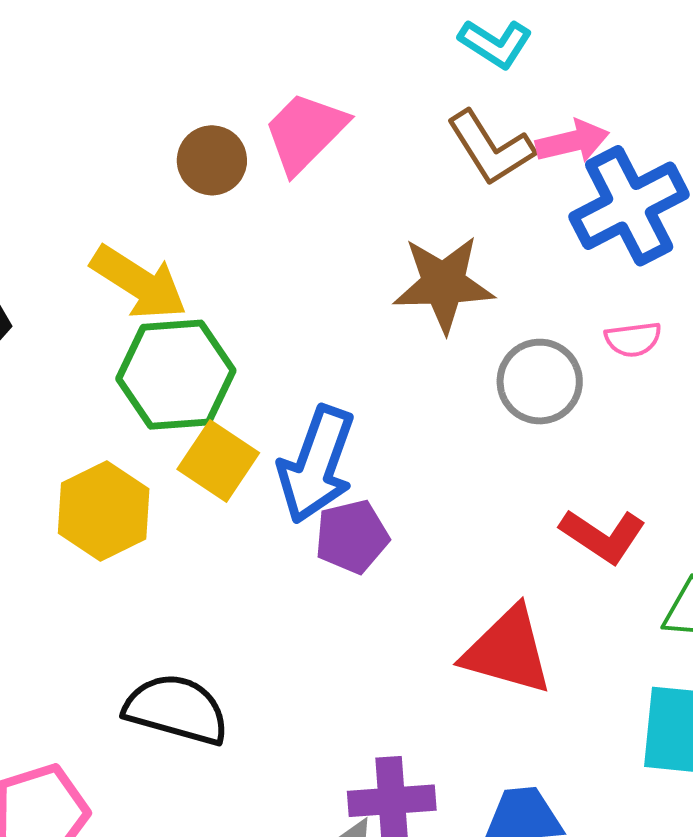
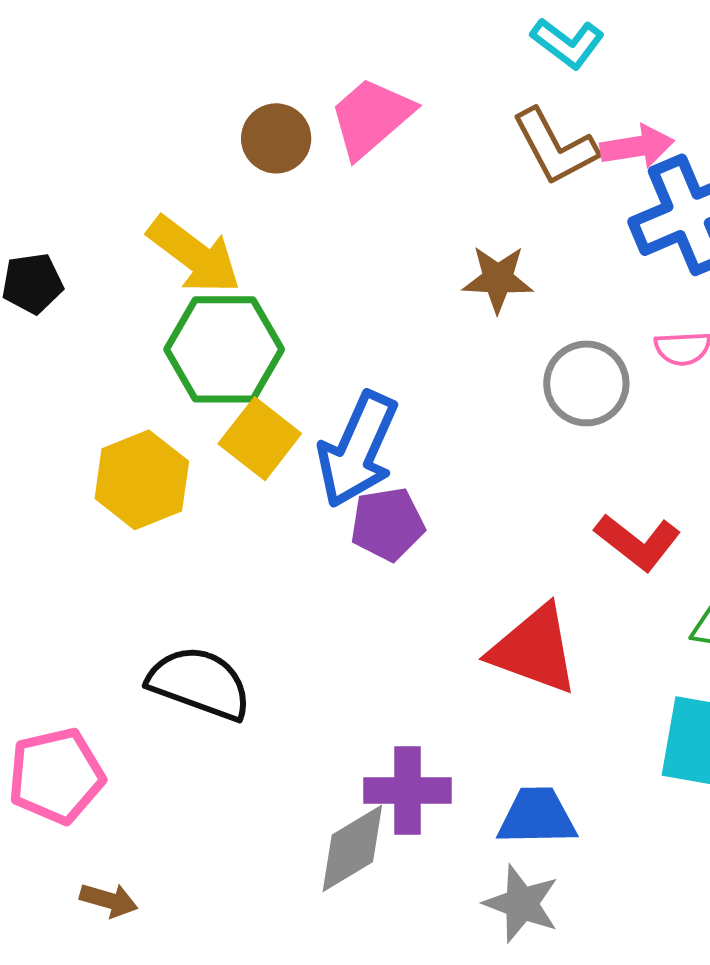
brown star: (444, 284) -> (498, 279), size x0.7

